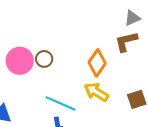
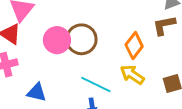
brown circle: (44, 59) -> (81, 39), size x1.8

